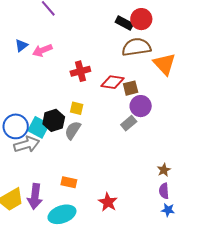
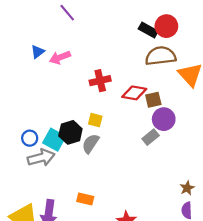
blue circle: (16, 126) -> (30, 138), size x0.6

